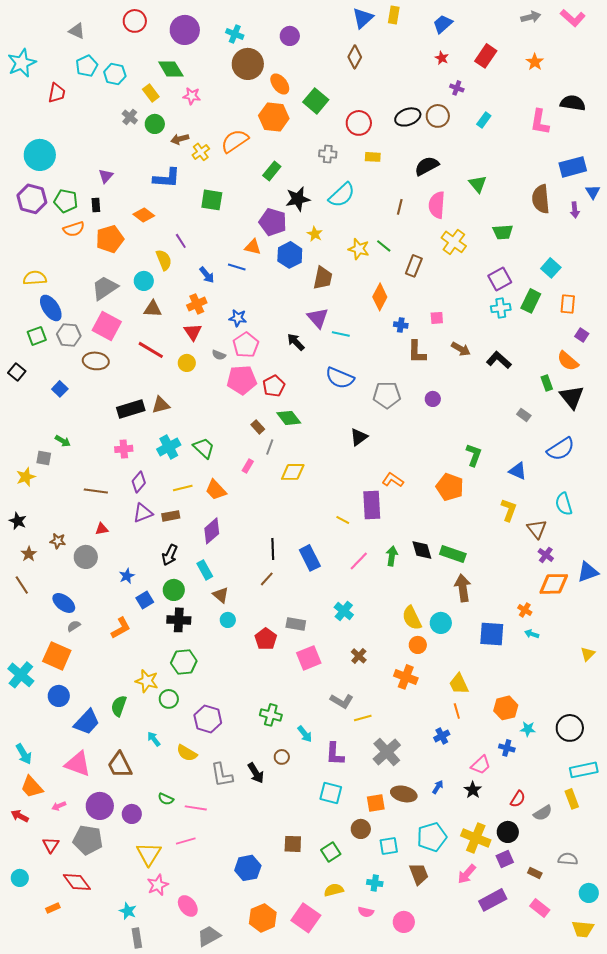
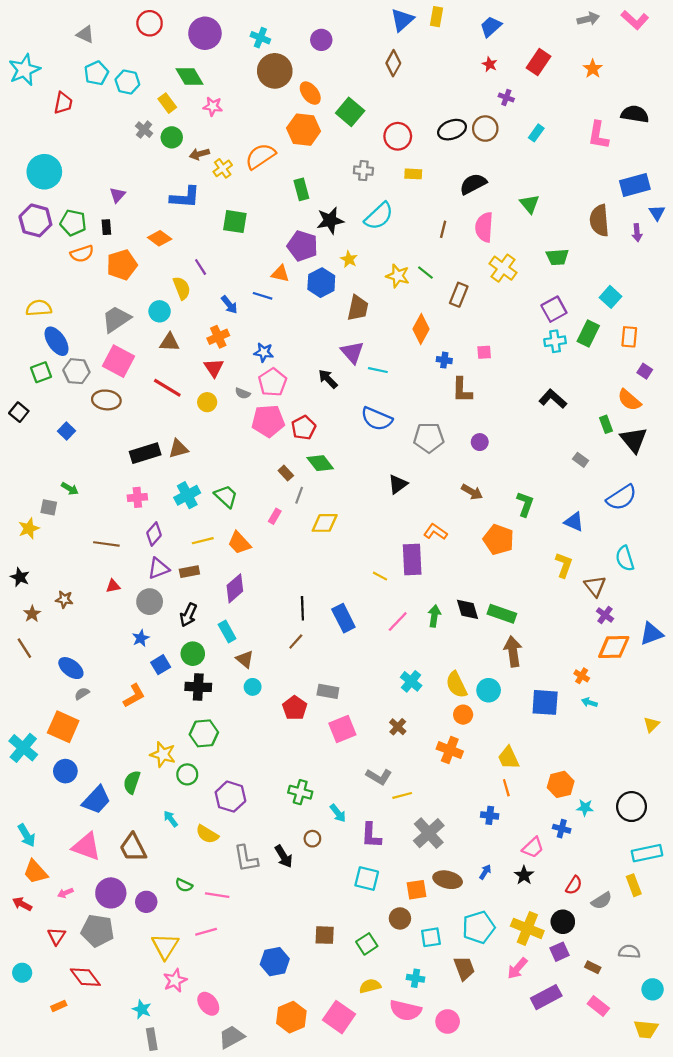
green rectangle: (272, 171) -> (301, 189), turned -54
brown arrow: (461, 349) -> (472, 492), moved
gray circle: (86, 557) -> (150, 602), moved
cyan cross: (344, 611) -> (411, 681), moved
blue cross: (442, 736) -> (490, 815), turned 35
pink semicircle: (366, 912) -> (405, 1010), size x1.8

